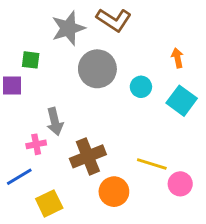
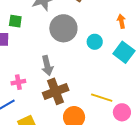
gray arrow: (55, 122) -> (47, 66), moved

